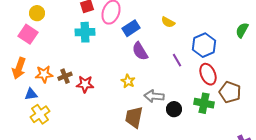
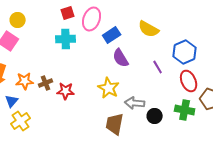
yellow semicircle: (168, 22) -> (149, 29), size x1.5
yellow star: (128, 81) -> (109, 88), size x1.5
blue triangle: (31, 94) -> (12, 101), turned -40

